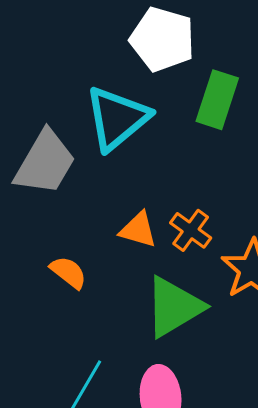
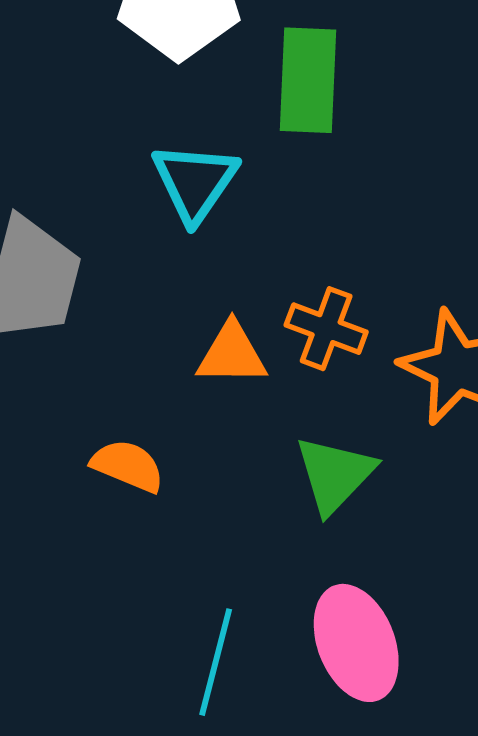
cyan triangle: (117, 118) -> (195, 182), moved, size x0.7
green triangle: (174, 307) -> (335, 474), size x0.7

